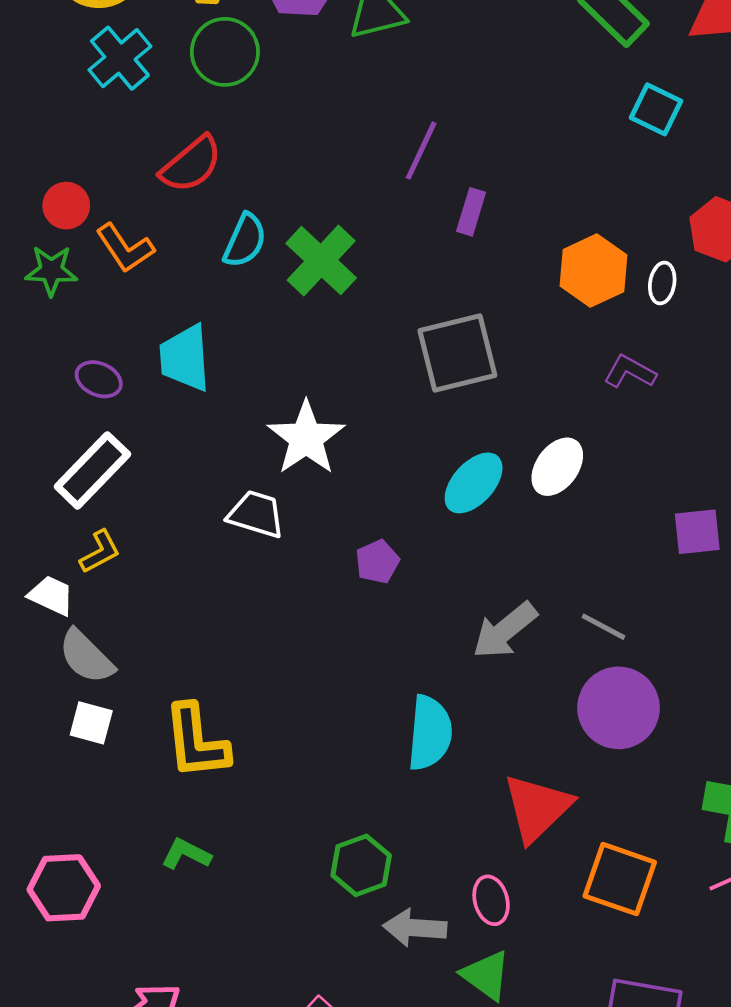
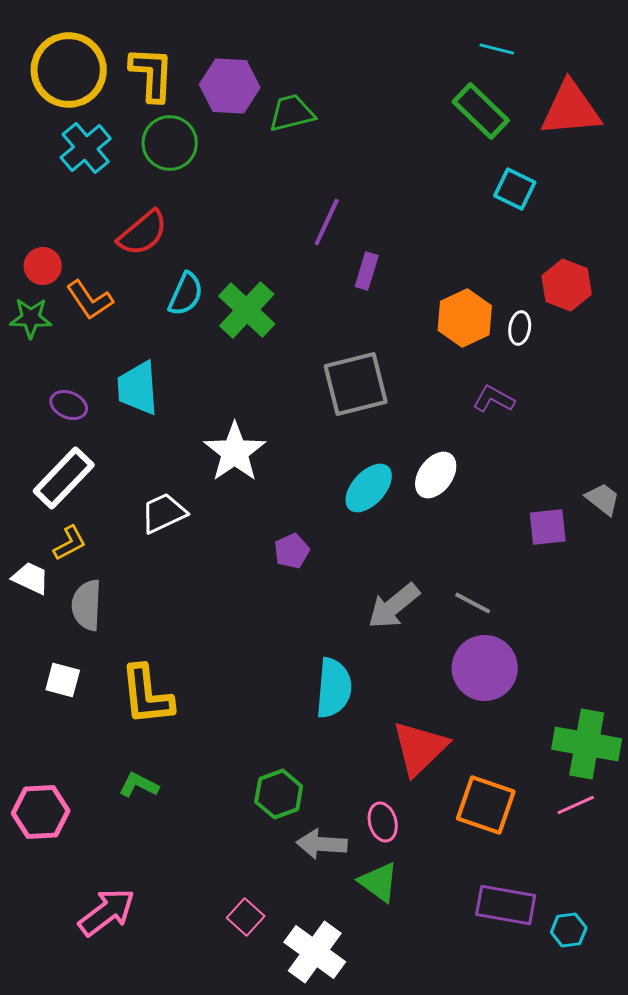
white trapezoid: (256, 514) -> (164, 513), moved, turned -42
gray semicircle: (86, 657) -> (87, 605), moved, turned 48

